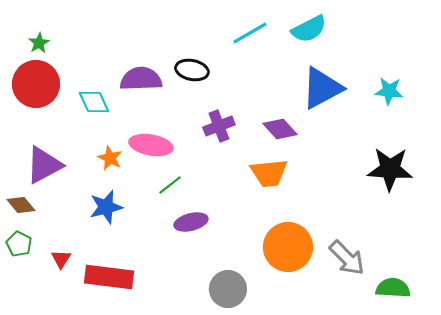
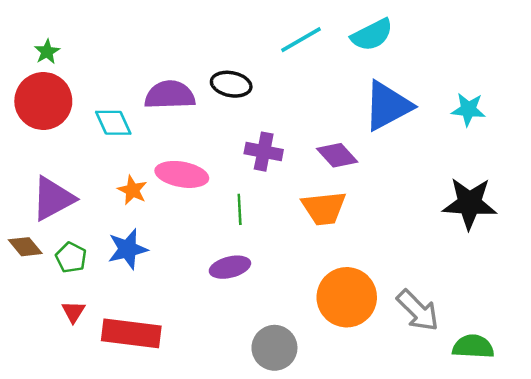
purple cross: (219, 126) -> (264, 152), turned 32
green line: (170, 185) -> (240, 209), moved, turned -55
green pentagon: (19, 244) -> (71, 258), moved

